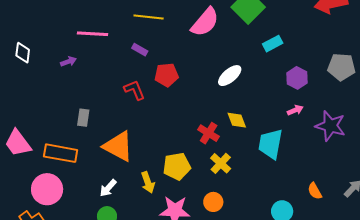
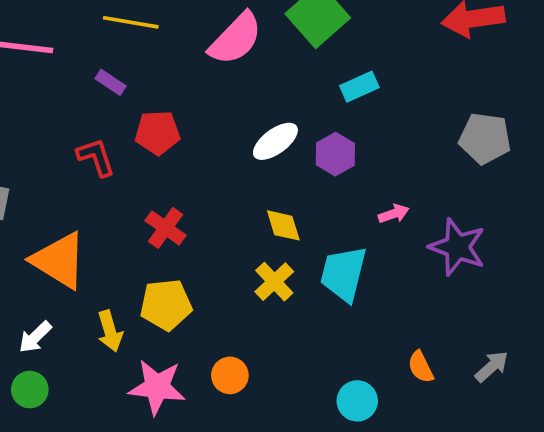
purple hexagon: (297, 78) -> (335, 154), moved
red cross: (209, 133) -> (166, 228), moved
yellow cross: (221, 163) -> (274, 282), moved

